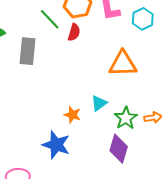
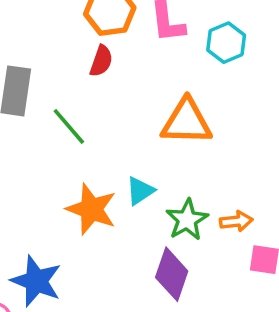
green line: (50, 19) -> (69, 126), moved
orange star: (72, 115) -> (91, 209), size x1.6
blue star: (56, 145) -> (36, 281), moved

